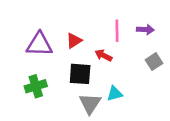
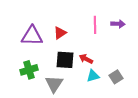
red arrow: (103, 55) -> (86, 59), moved
gray square: (154, 62) -> (116, 77), moved
gray triangle: (90, 103) -> (54, 84), moved

